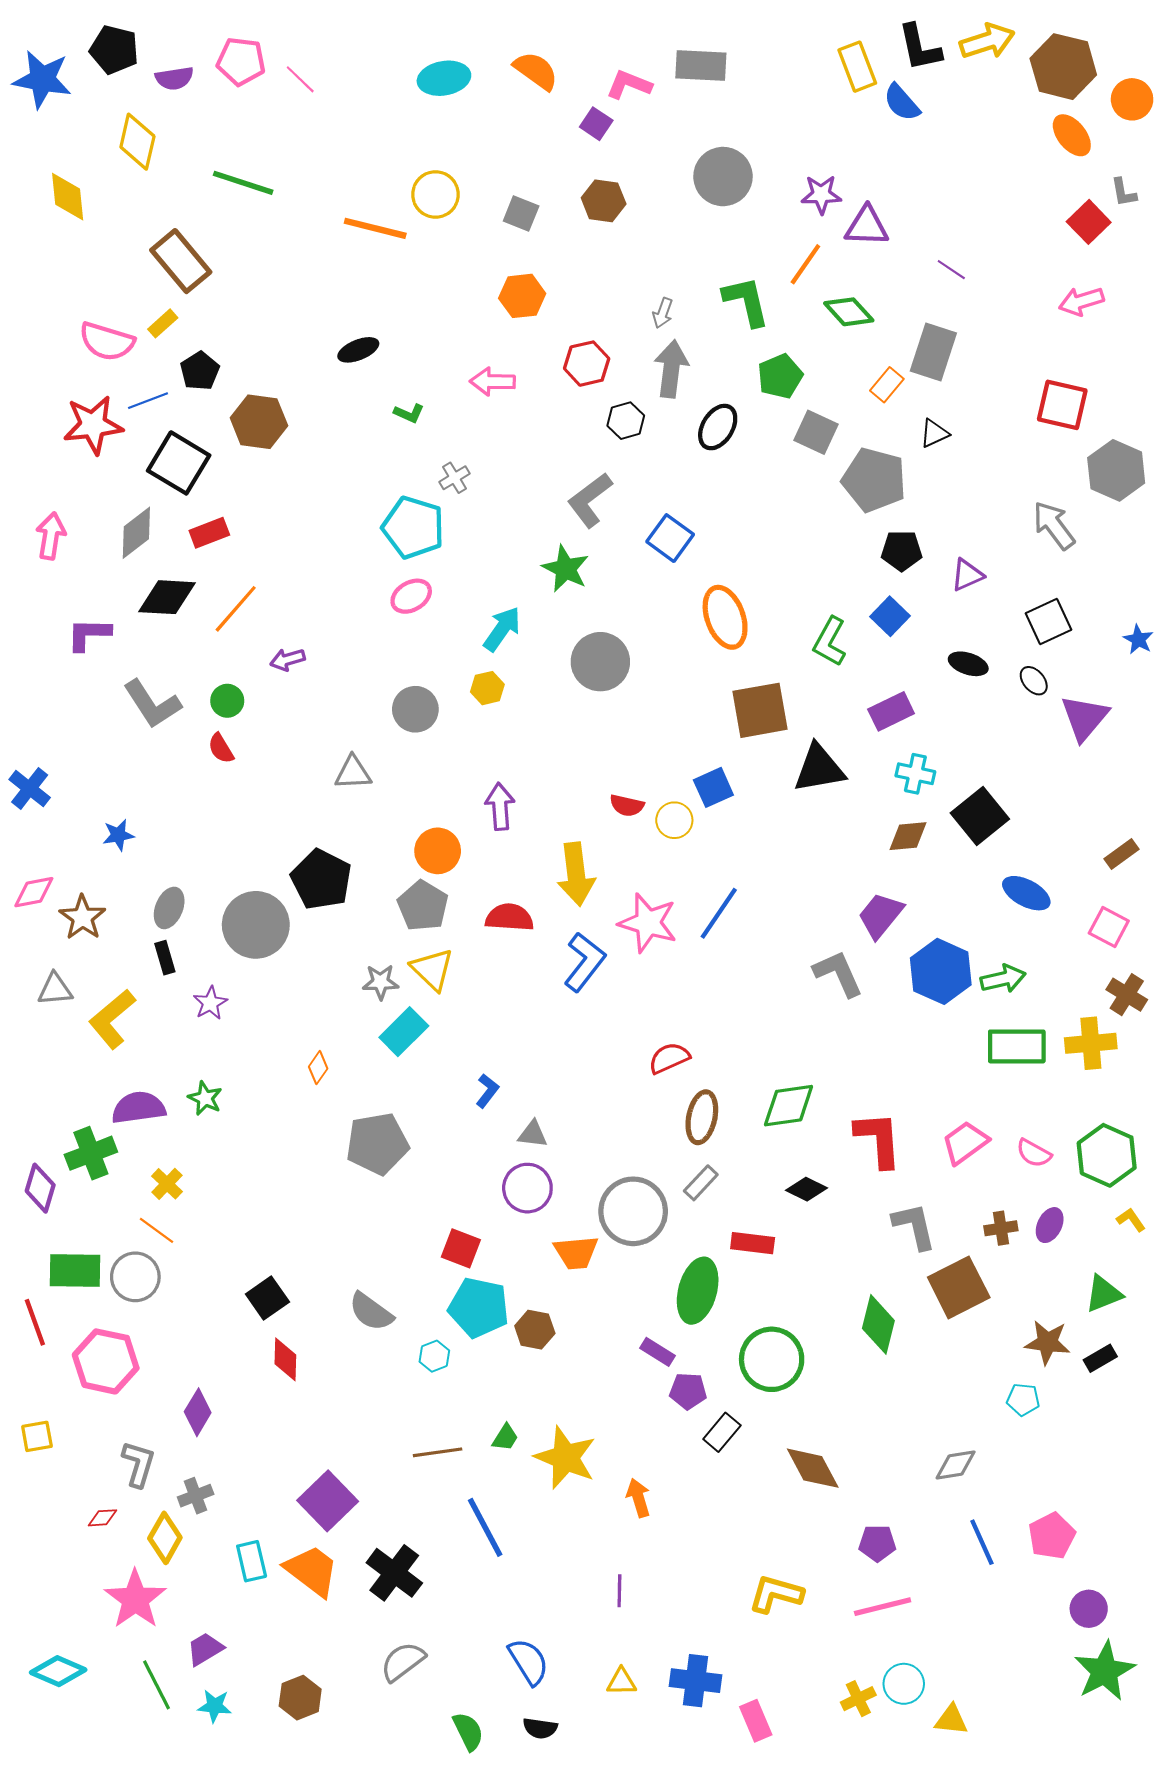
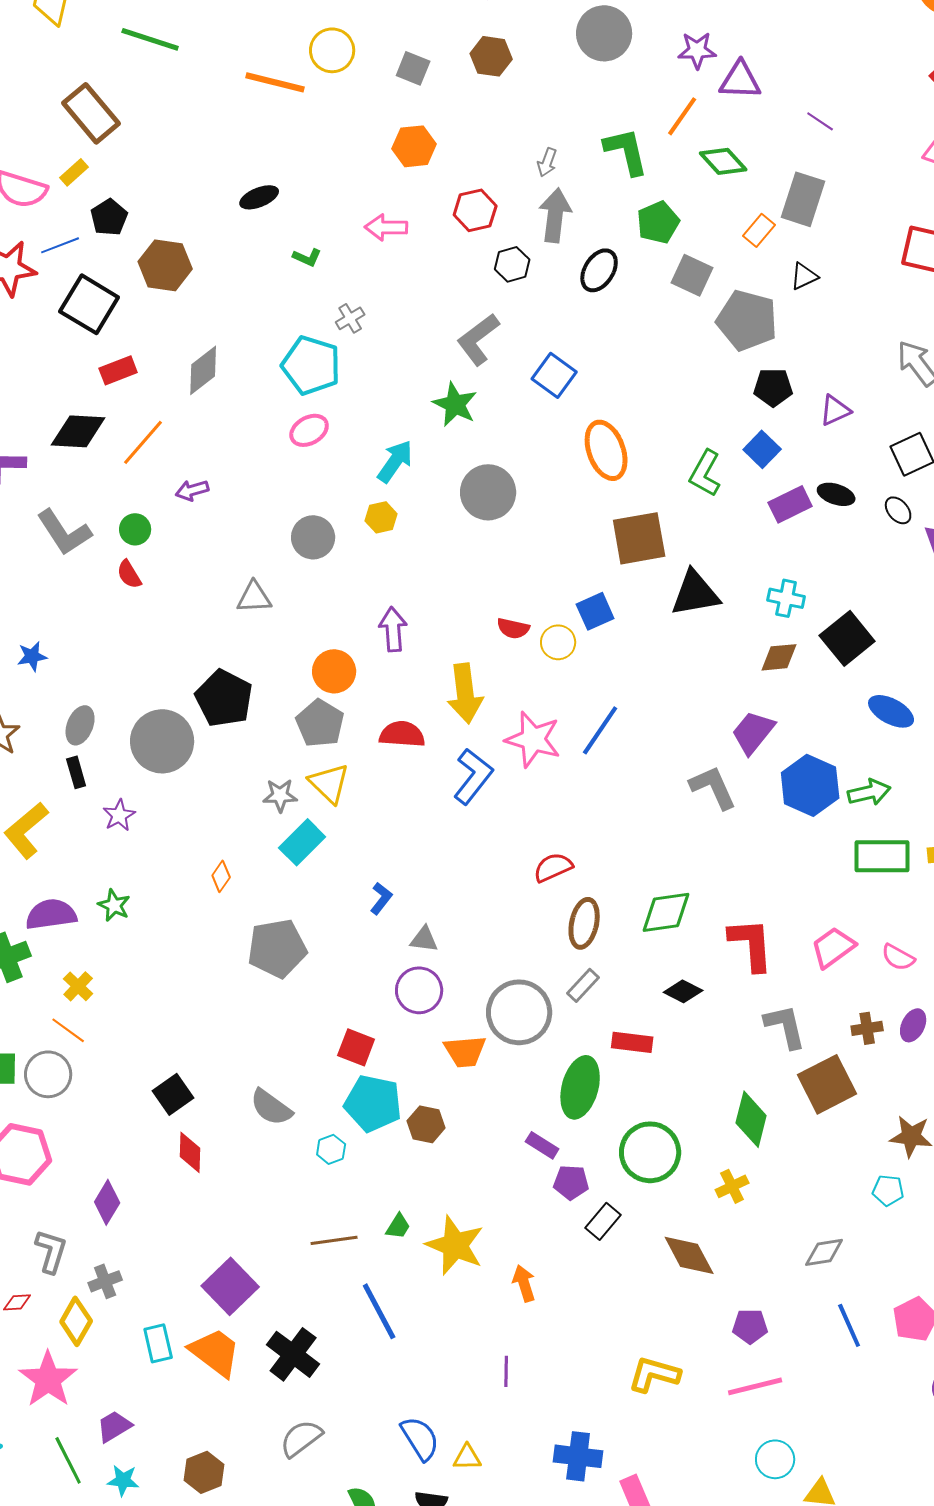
gray diamond: (136, 533) -> (203, 370), moved
purple rectangle: (891, 711) -> (790, 504), moved
yellow triangle: (622, 1682) -> (467, 1457), moved
yellow cross: (858, 1699) -> (732, 1186), moved

